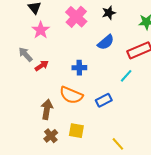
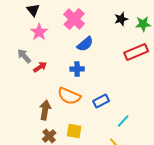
black star: (109, 13) -> (121, 19), moved
blue semicircle: (106, 42) -> (85, 44), moved
cyan line: (126, 76) -> (123, 121), moved

